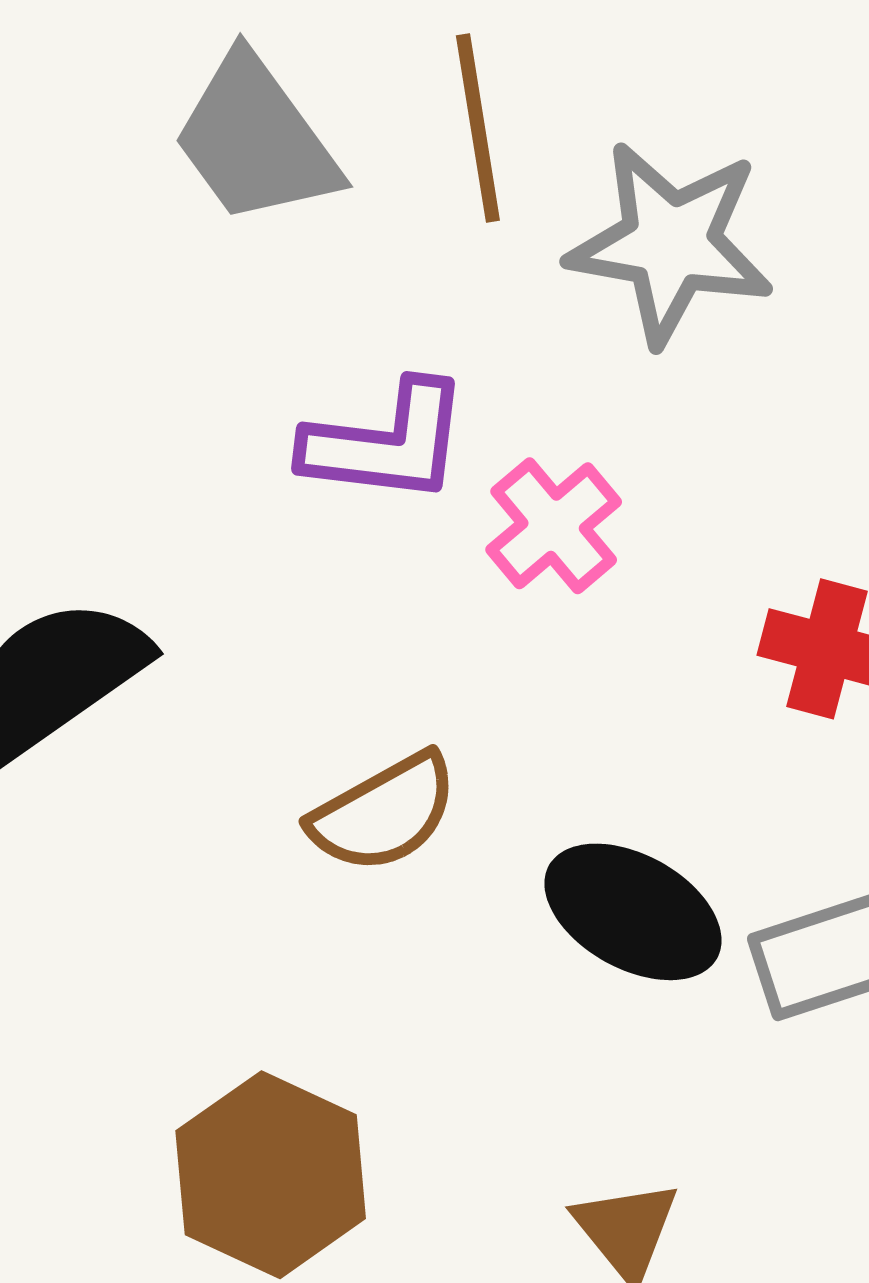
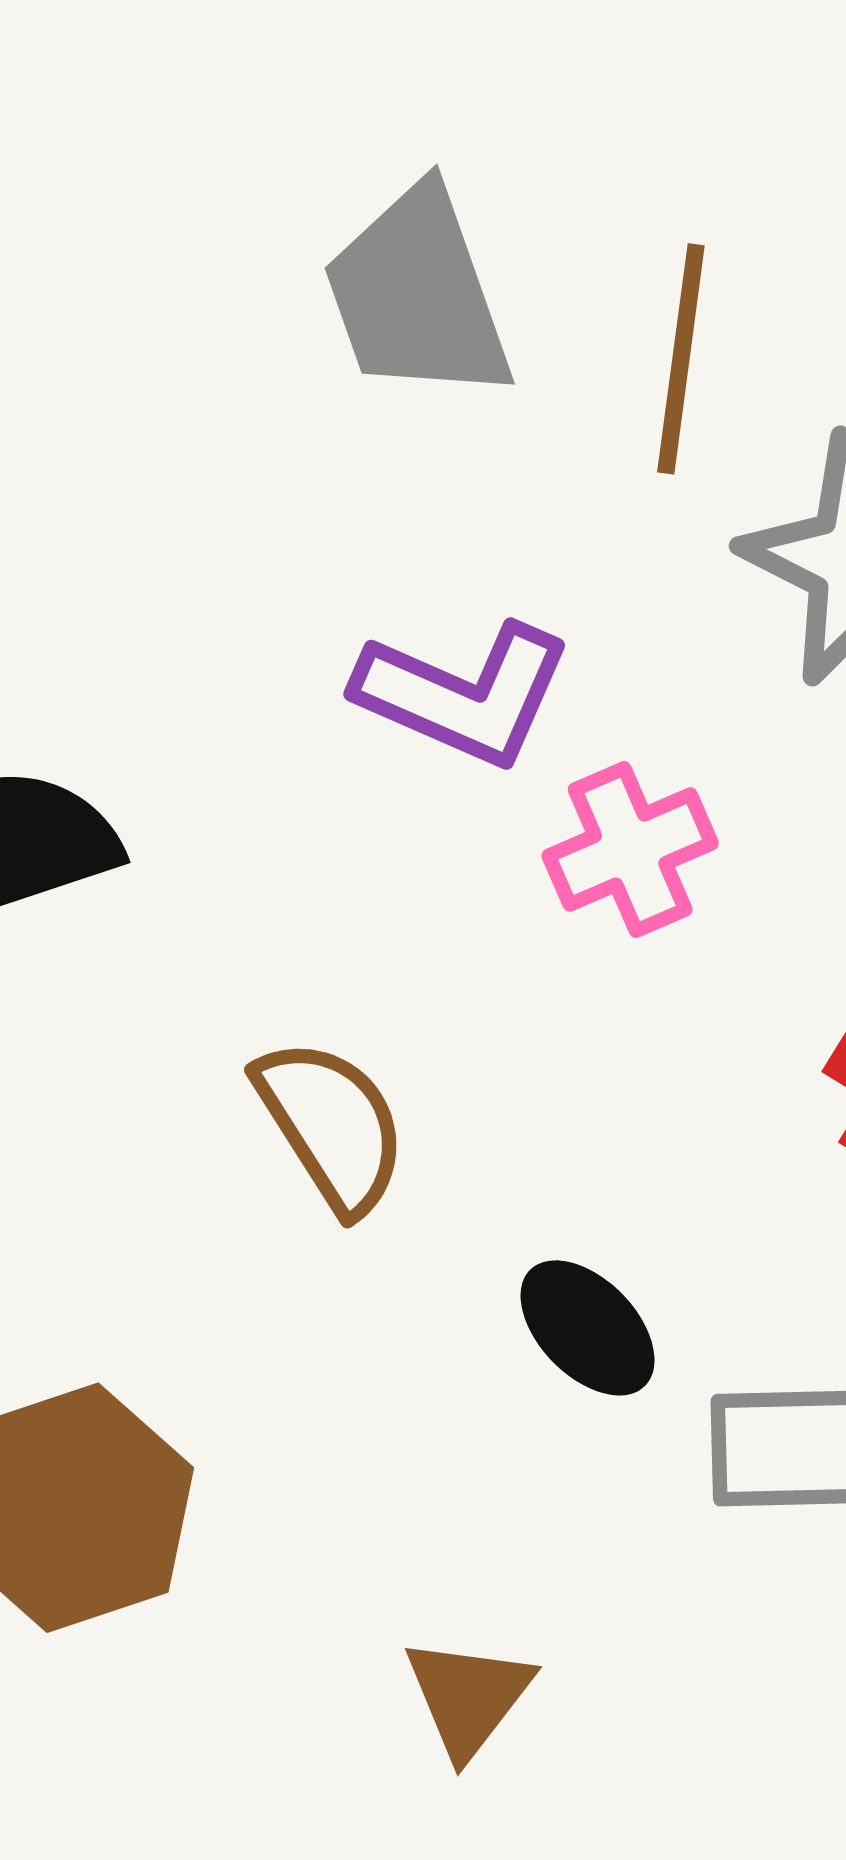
brown semicircle: (384, 813) -> (331, 1125), turned -110
black ellipse: (633, 912) -> (588, 1328), size x0.7

